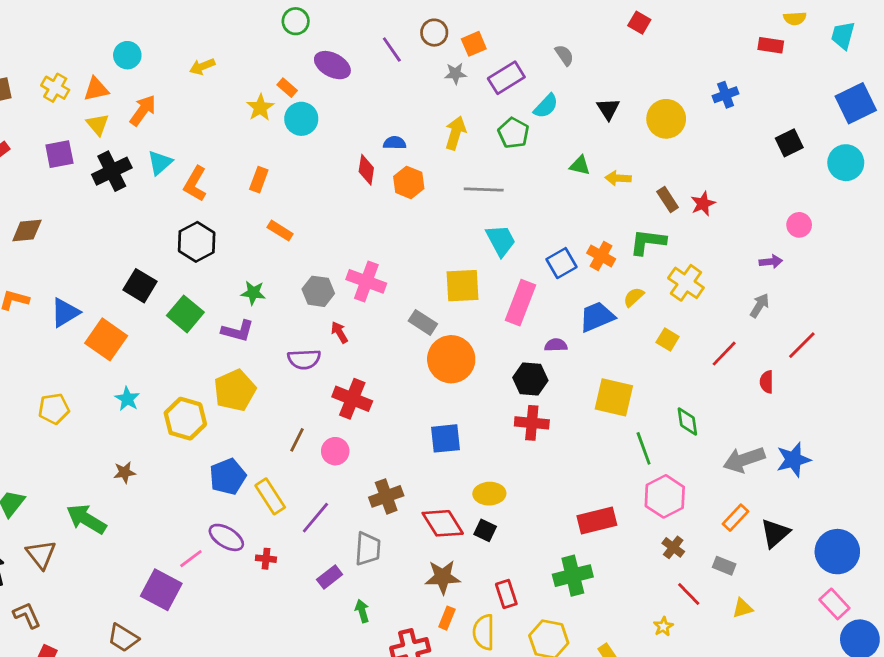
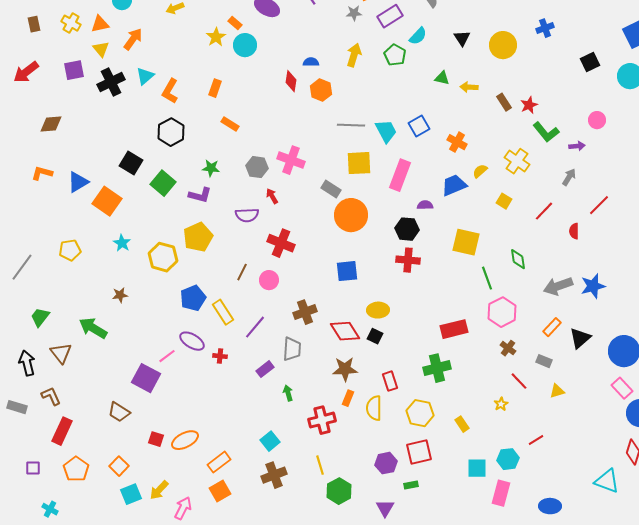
gray line: (484, 190) -> (351, 125), moved
green L-shape: (648, 242) -> (546, 132), moved, turned -136
blue square: (562, 263) -> (419, 126), moved

